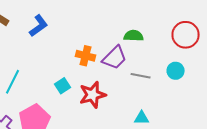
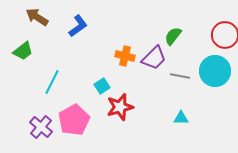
green semicircle: (134, 36) -> (173, 36), turned -54
cyan circle: (176, 71) -> (215, 71), size x1.8
red star: (93, 95) -> (120, 107), moved

